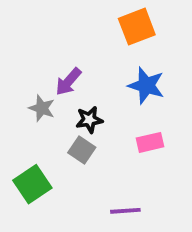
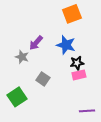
blue star: (146, 85) -> (66, 45), moved
black star: (89, 120) -> (77, 63), moved
purple line: (125, 211) -> (87, 111), moved

